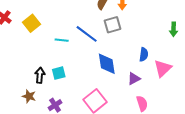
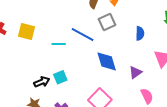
yellow square: (31, 23) -> (27, 32), turned -30
blue semicircle: (144, 55) -> (140, 33), moved
black arrow: (40, 75) -> (42, 82), turned 70

